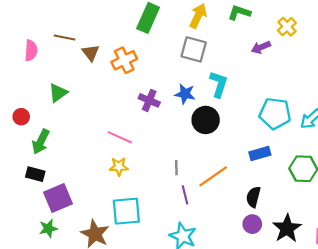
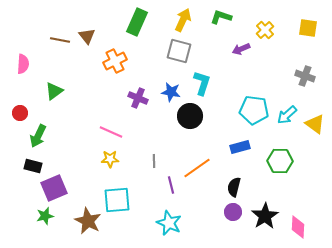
pink semicircle: (31, 51) -> (23, 64), moved
brown triangle: (91, 53) -> (87, 36), moved
gray line: (176, 168) -> (154, 161), moved

